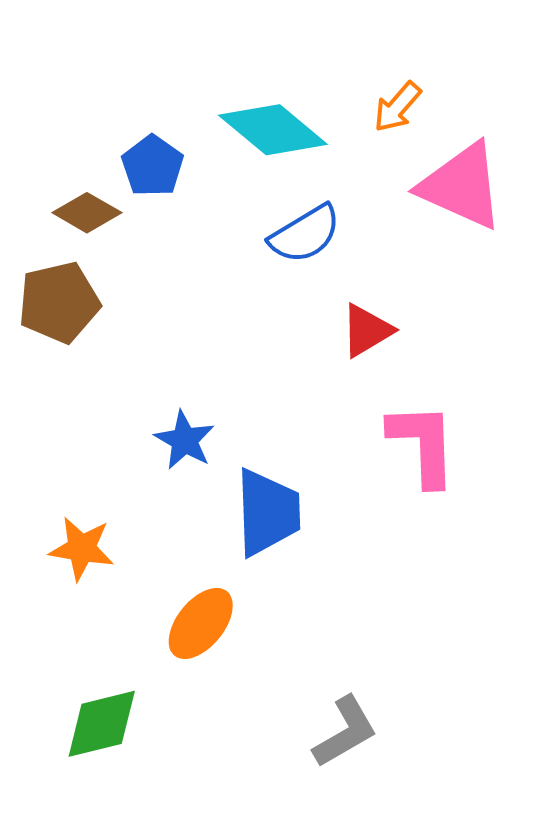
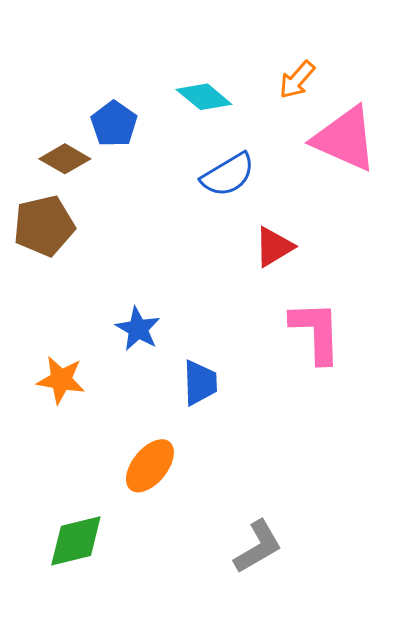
cyan diamond: (273, 130) -> (204, 97), size x0.7
blue trapezoid: (268, 512) -> (200, 383), size x0.7
orange star: (82, 549) -> (61, 380), moved

